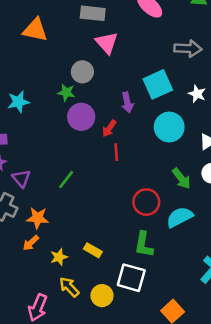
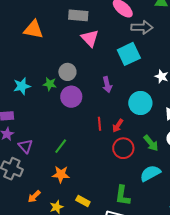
gray arrow: (188, 49) -> (142, 27), moved
gray circle: (82, 72) -> (67, 72), moved
cyan square: (158, 84) -> (129, 54), moved
green star: (66, 92) -> (50, 84), moved
red arrow: (109, 128) -> (118, 126), moved
red circle: (146, 202) -> (123, 148), moved
orange star: (38, 218) -> (61, 174), moved

